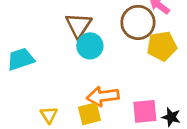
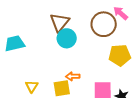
yellow pentagon: (162, 46) -> (120, 55), moved
orange arrow: (103, 96) -> (73, 76), size x0.6

